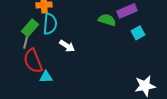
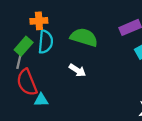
green semicircle: (107, 20) -> (84, 37), moved, size x1.4
white arrow: (67, 46) -> (77, 70), moved

